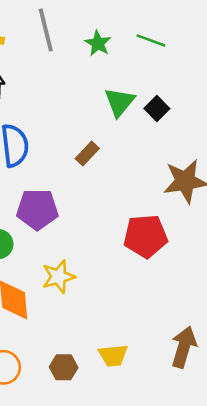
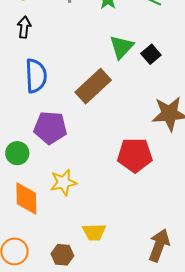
brown rectangle: (87, 153) -> (93, 86), size x1.8
yellow trapezoid: (113, 355) -> (94, 232), moved

